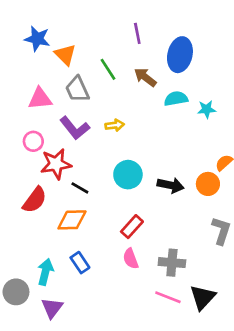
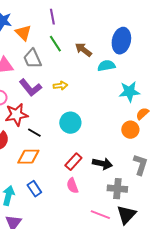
purple line: (137, 33) -> (52, 17), moved
blue ellipse: (180, 55) -> (121, 41), moved
cyan star: (207, 109) -> (129, 92), moved, size x1.5
black arrow: (171, 185) -> (102, 164), moved
gray cross: (172, 263) -> (117, 189), moved

